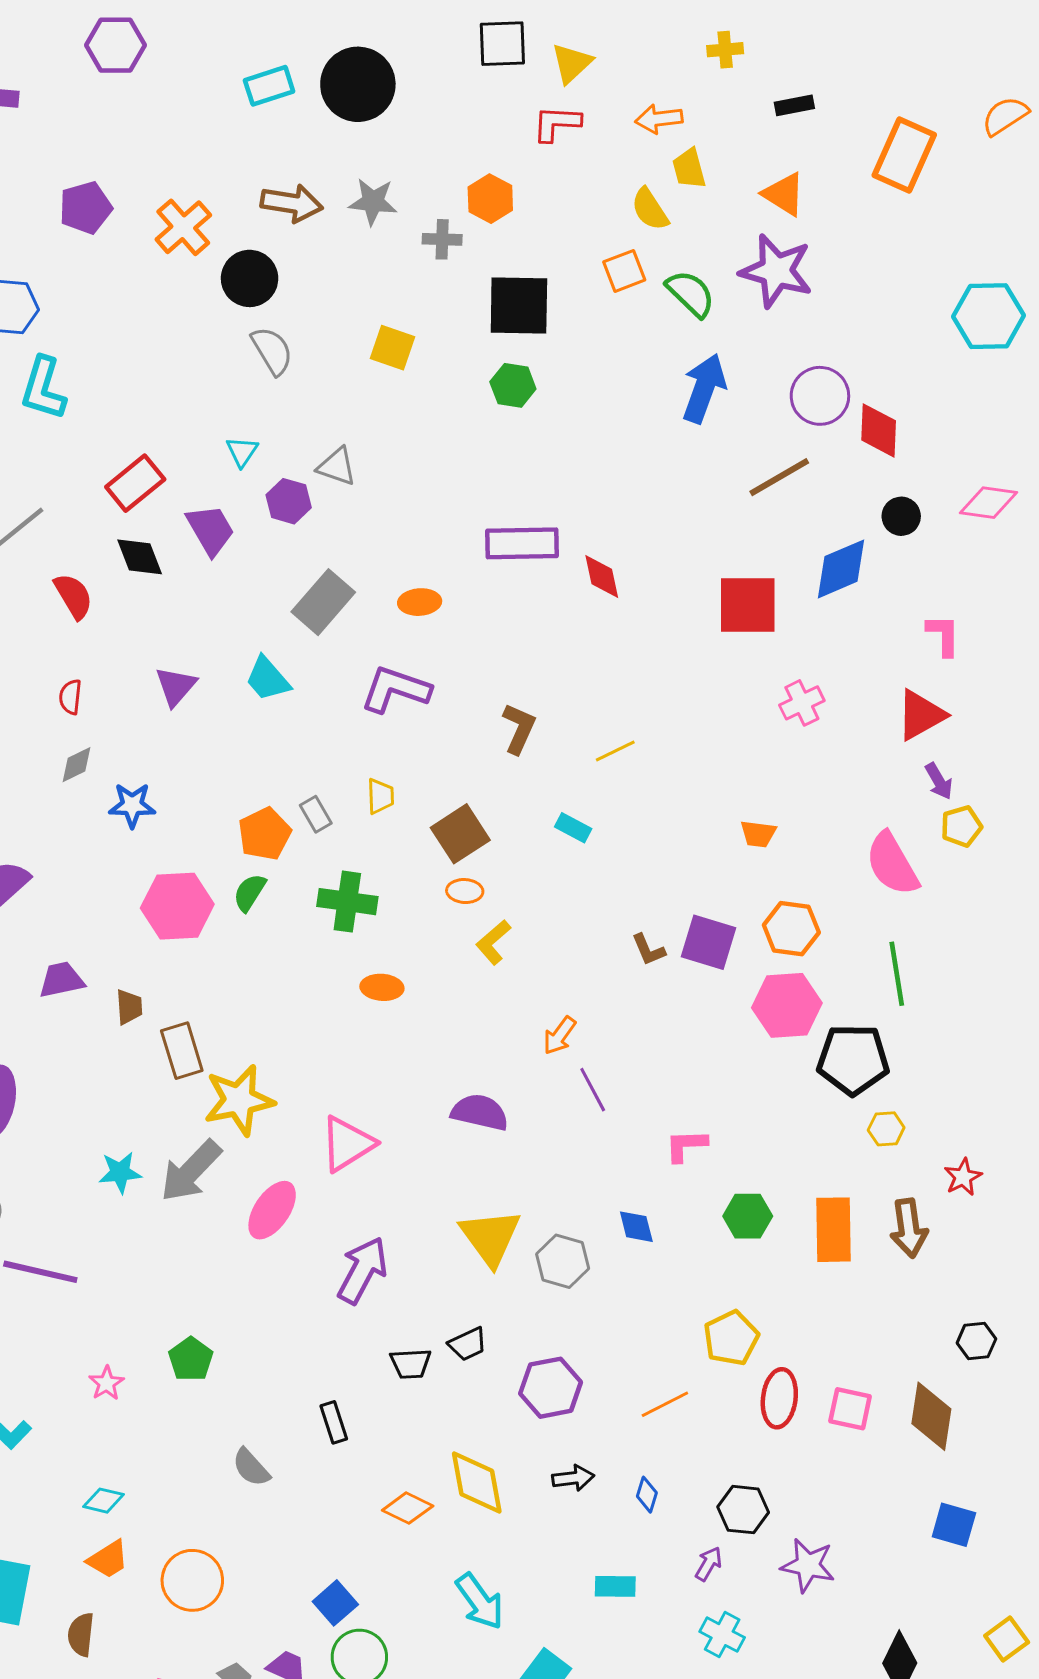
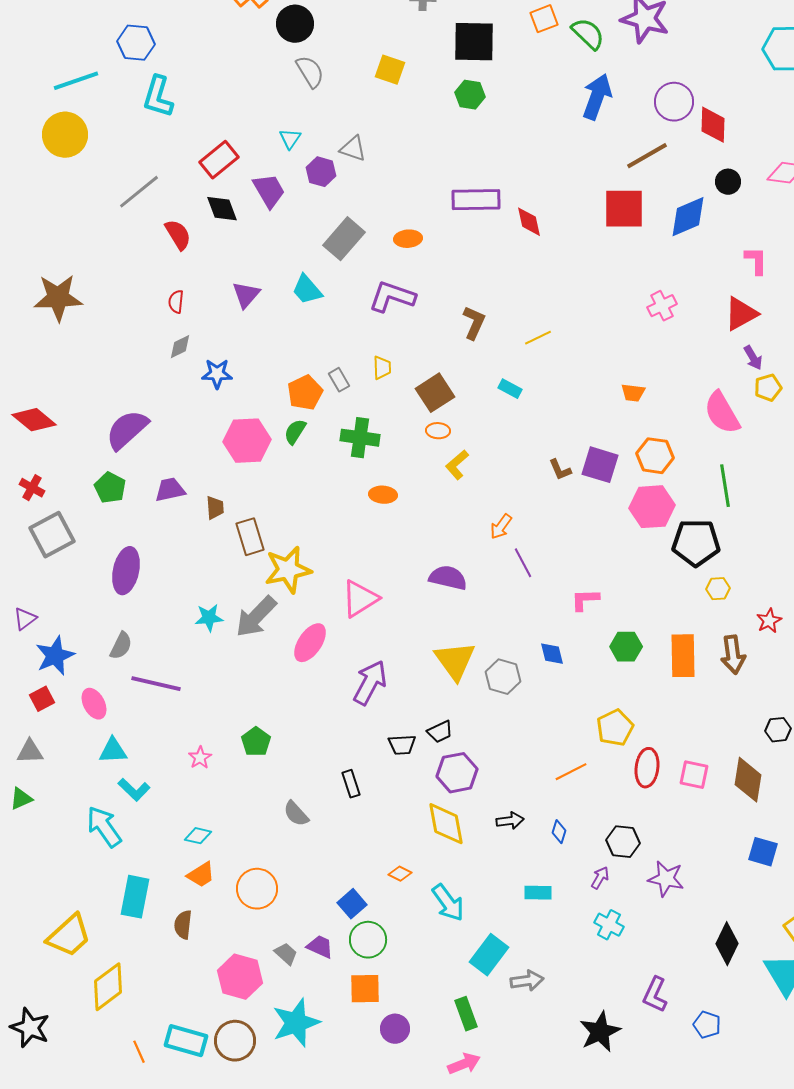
red square: (748, 605) -> (624, 209), moved
purple hexagon: (551, 1388) -> (457, 773), moved
orange diamond: (408, 1508) -> (400, 874), moved, size x0.7

